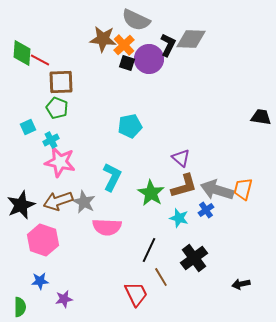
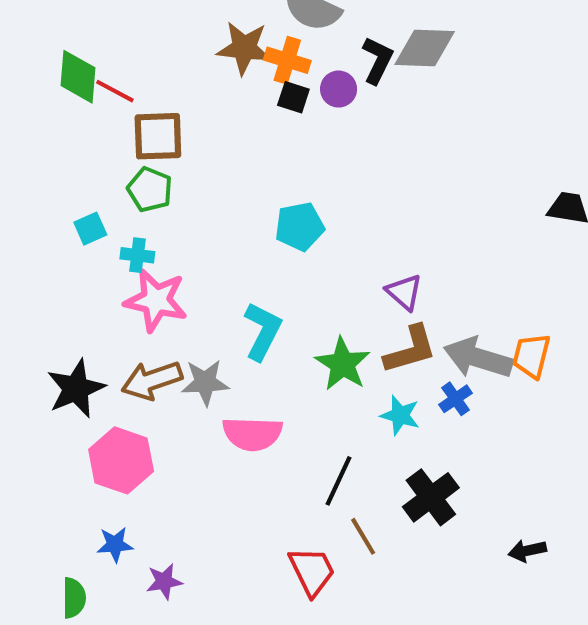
orange cross: (124, 45) -> (287, 60), turned -30
purple circle: (149, 59) -> (339, 89), size x0.6
cyan cross: (51, 140) -> (137, 255), turned 35
gray star: (84, 202) -> (205, 382), turned -30

